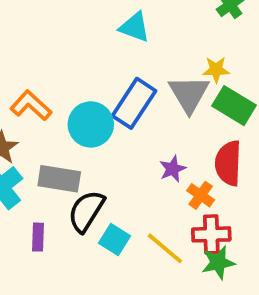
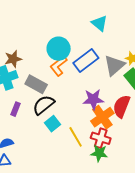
orange L-shape: (31, 106) -> (59, 66), moved, turned -100
cyan circle: (91, 124) -> (59, 49), moved
purple star: (173, 169) -> (93, 99), size x1.5
orange cross: (201, 195) -> (102, 117), size x1.6

